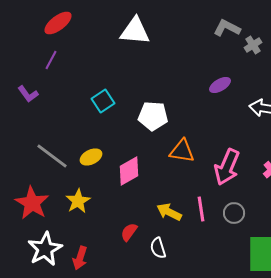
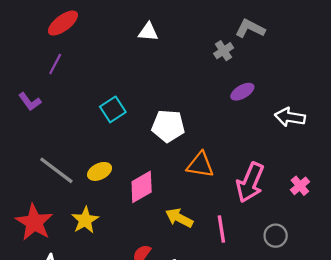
white triangle: (135, 31) -> (148, 32), size x0.6
gray cross: (253, 45) -> (224, 51), moved
yellow arrow: (169, 212) -> (179, 218), moved
gray circle: (234, 213) -> (276, 236), moved

